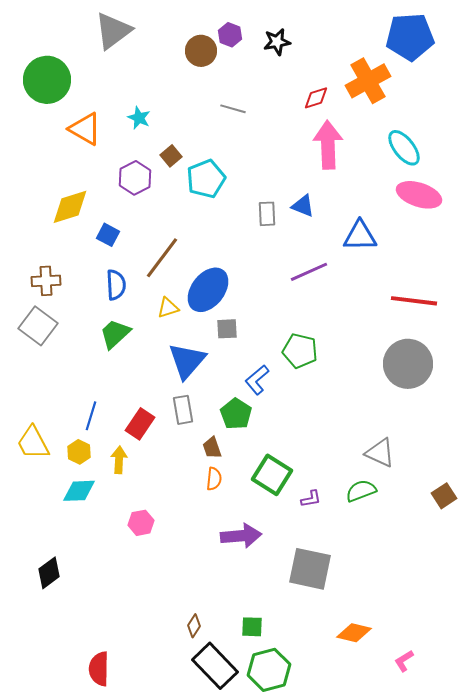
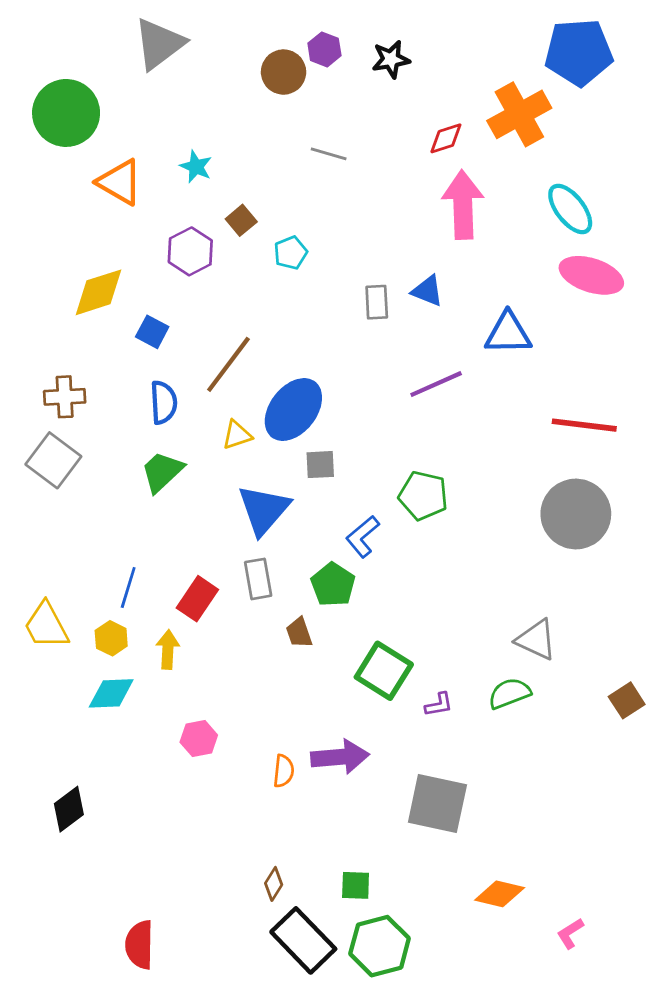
cyan pentagon: (206, 179) -> (291, 253), size x0.6
orange semicircle: (214, 479) -> (284, 771), moved

